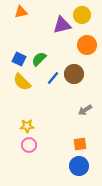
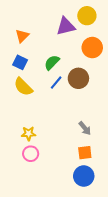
orange triangle: (21, 12) -> (22, 36), moved, turned -32
green semicircle: (39, 59) -> (52, 62), moved
gray arrow: (85, 110) -> (85, 128), moved, turned -96

